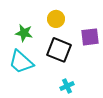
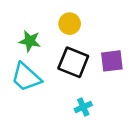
purple square: (90, 37) -> (112, 61), moved

